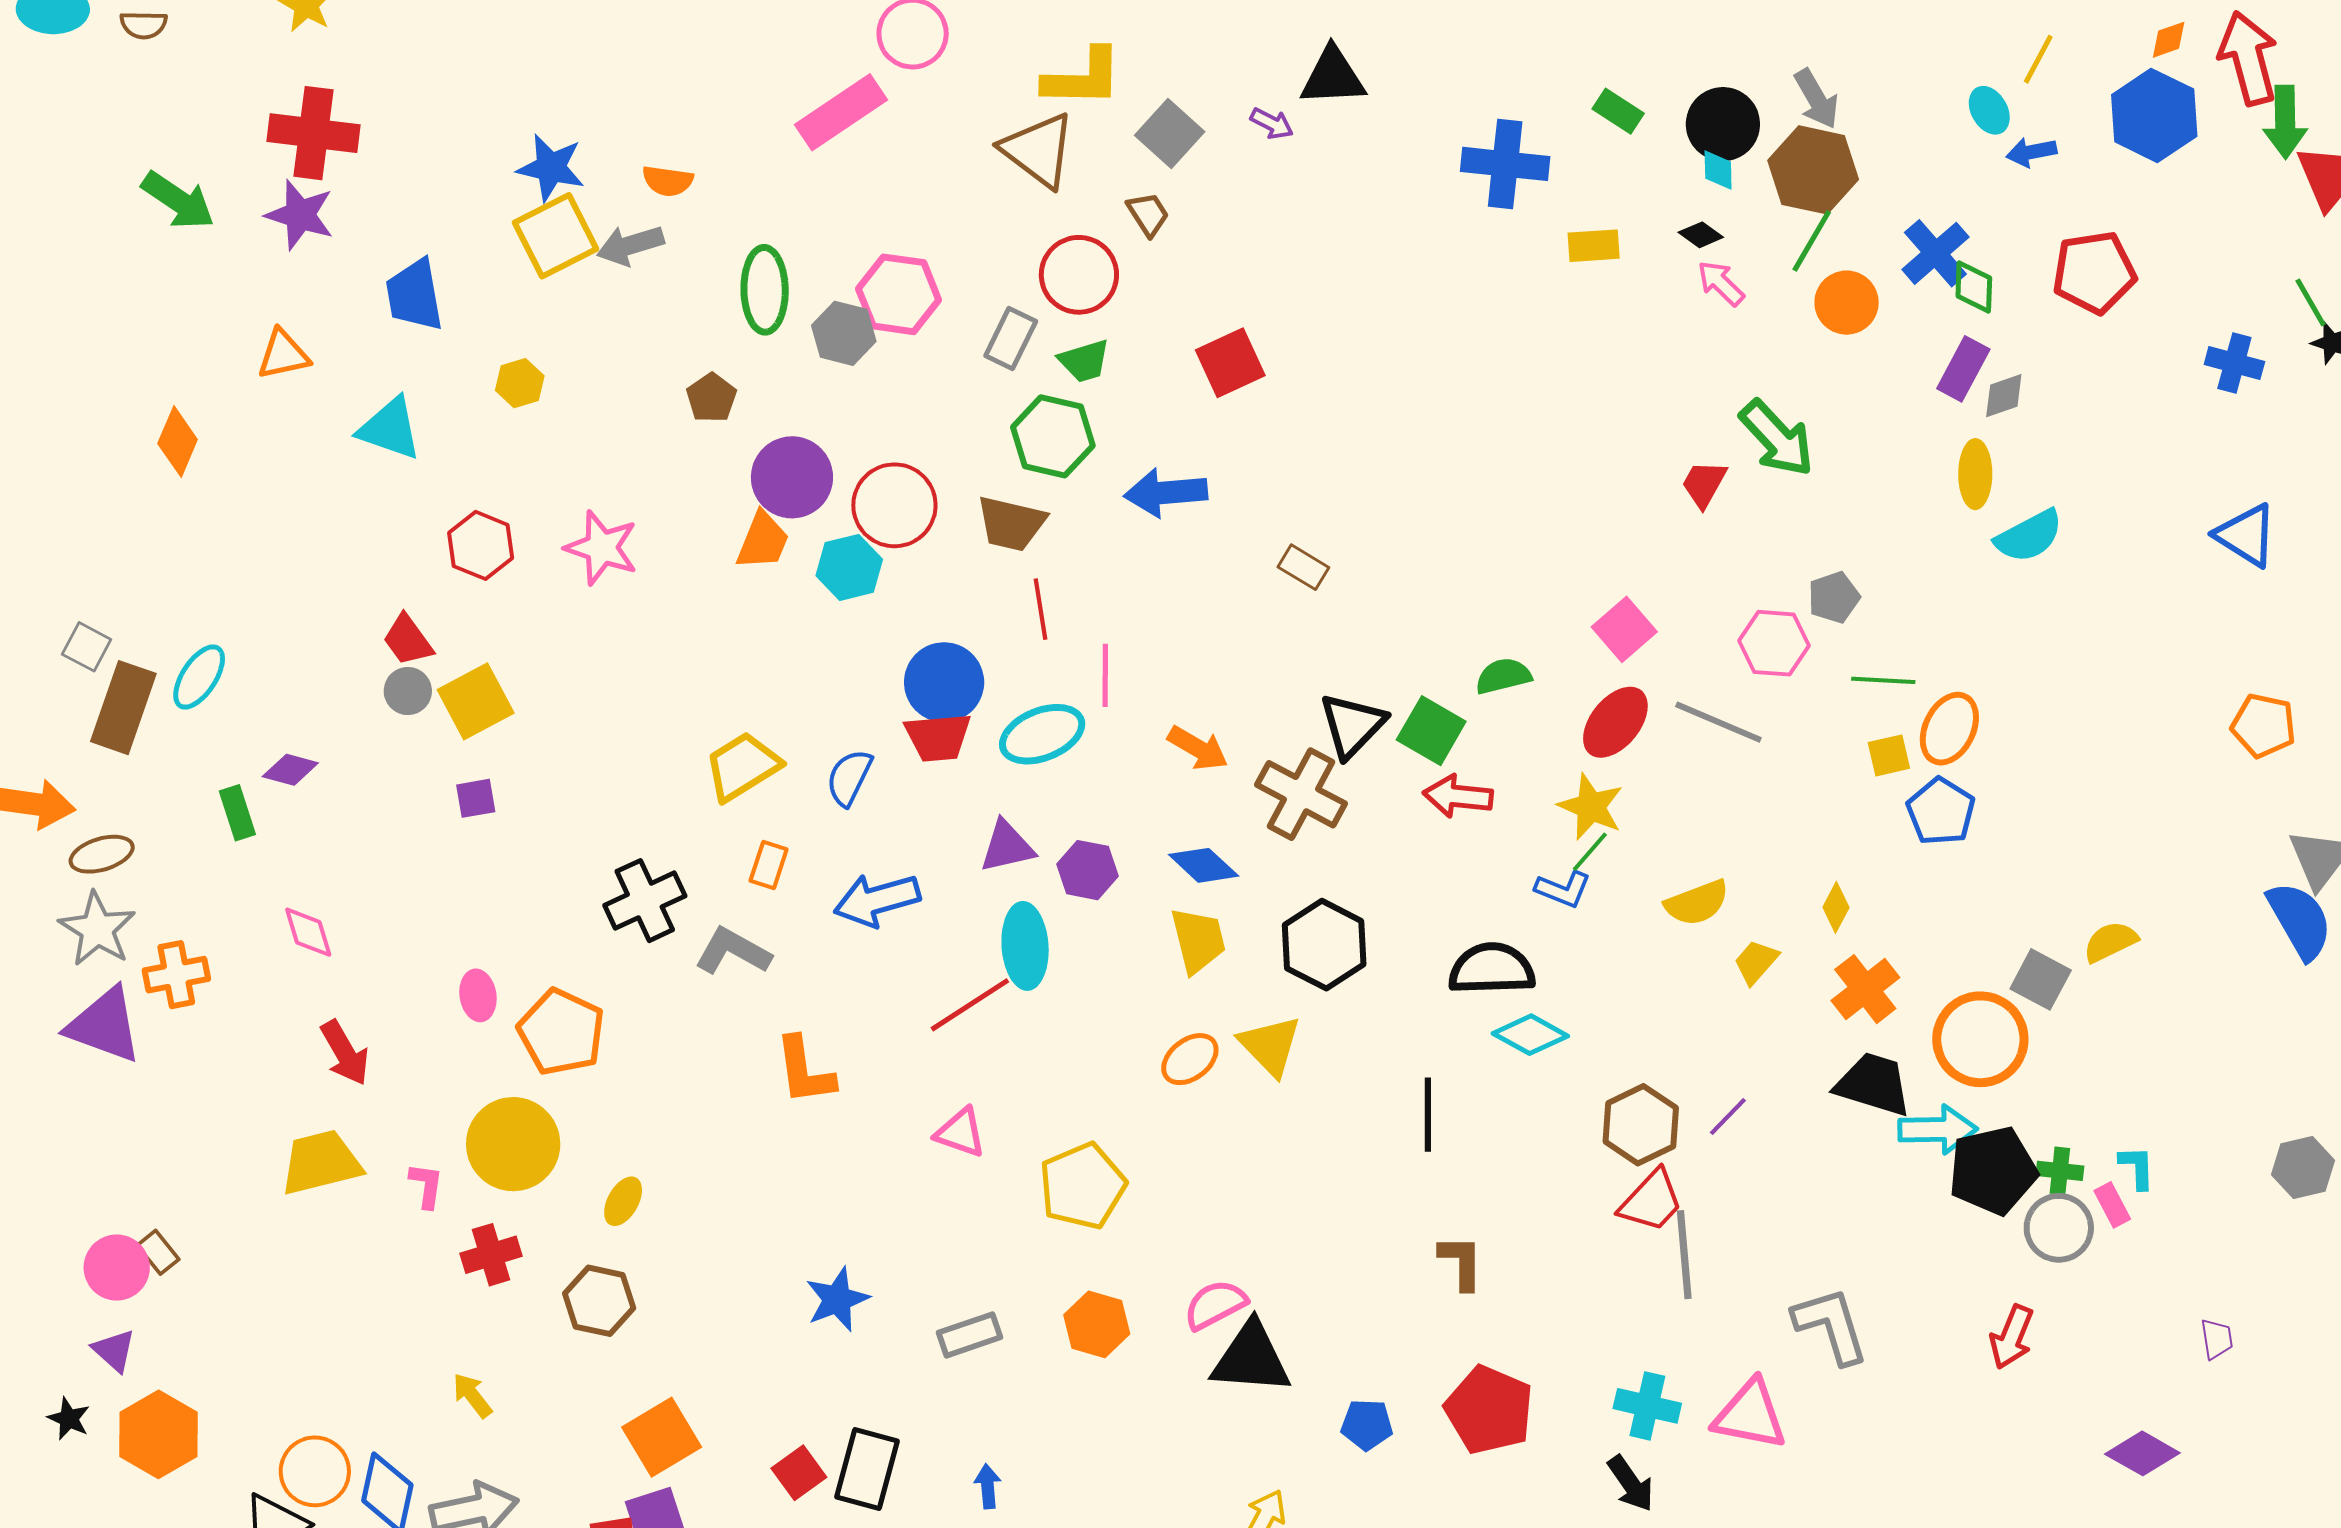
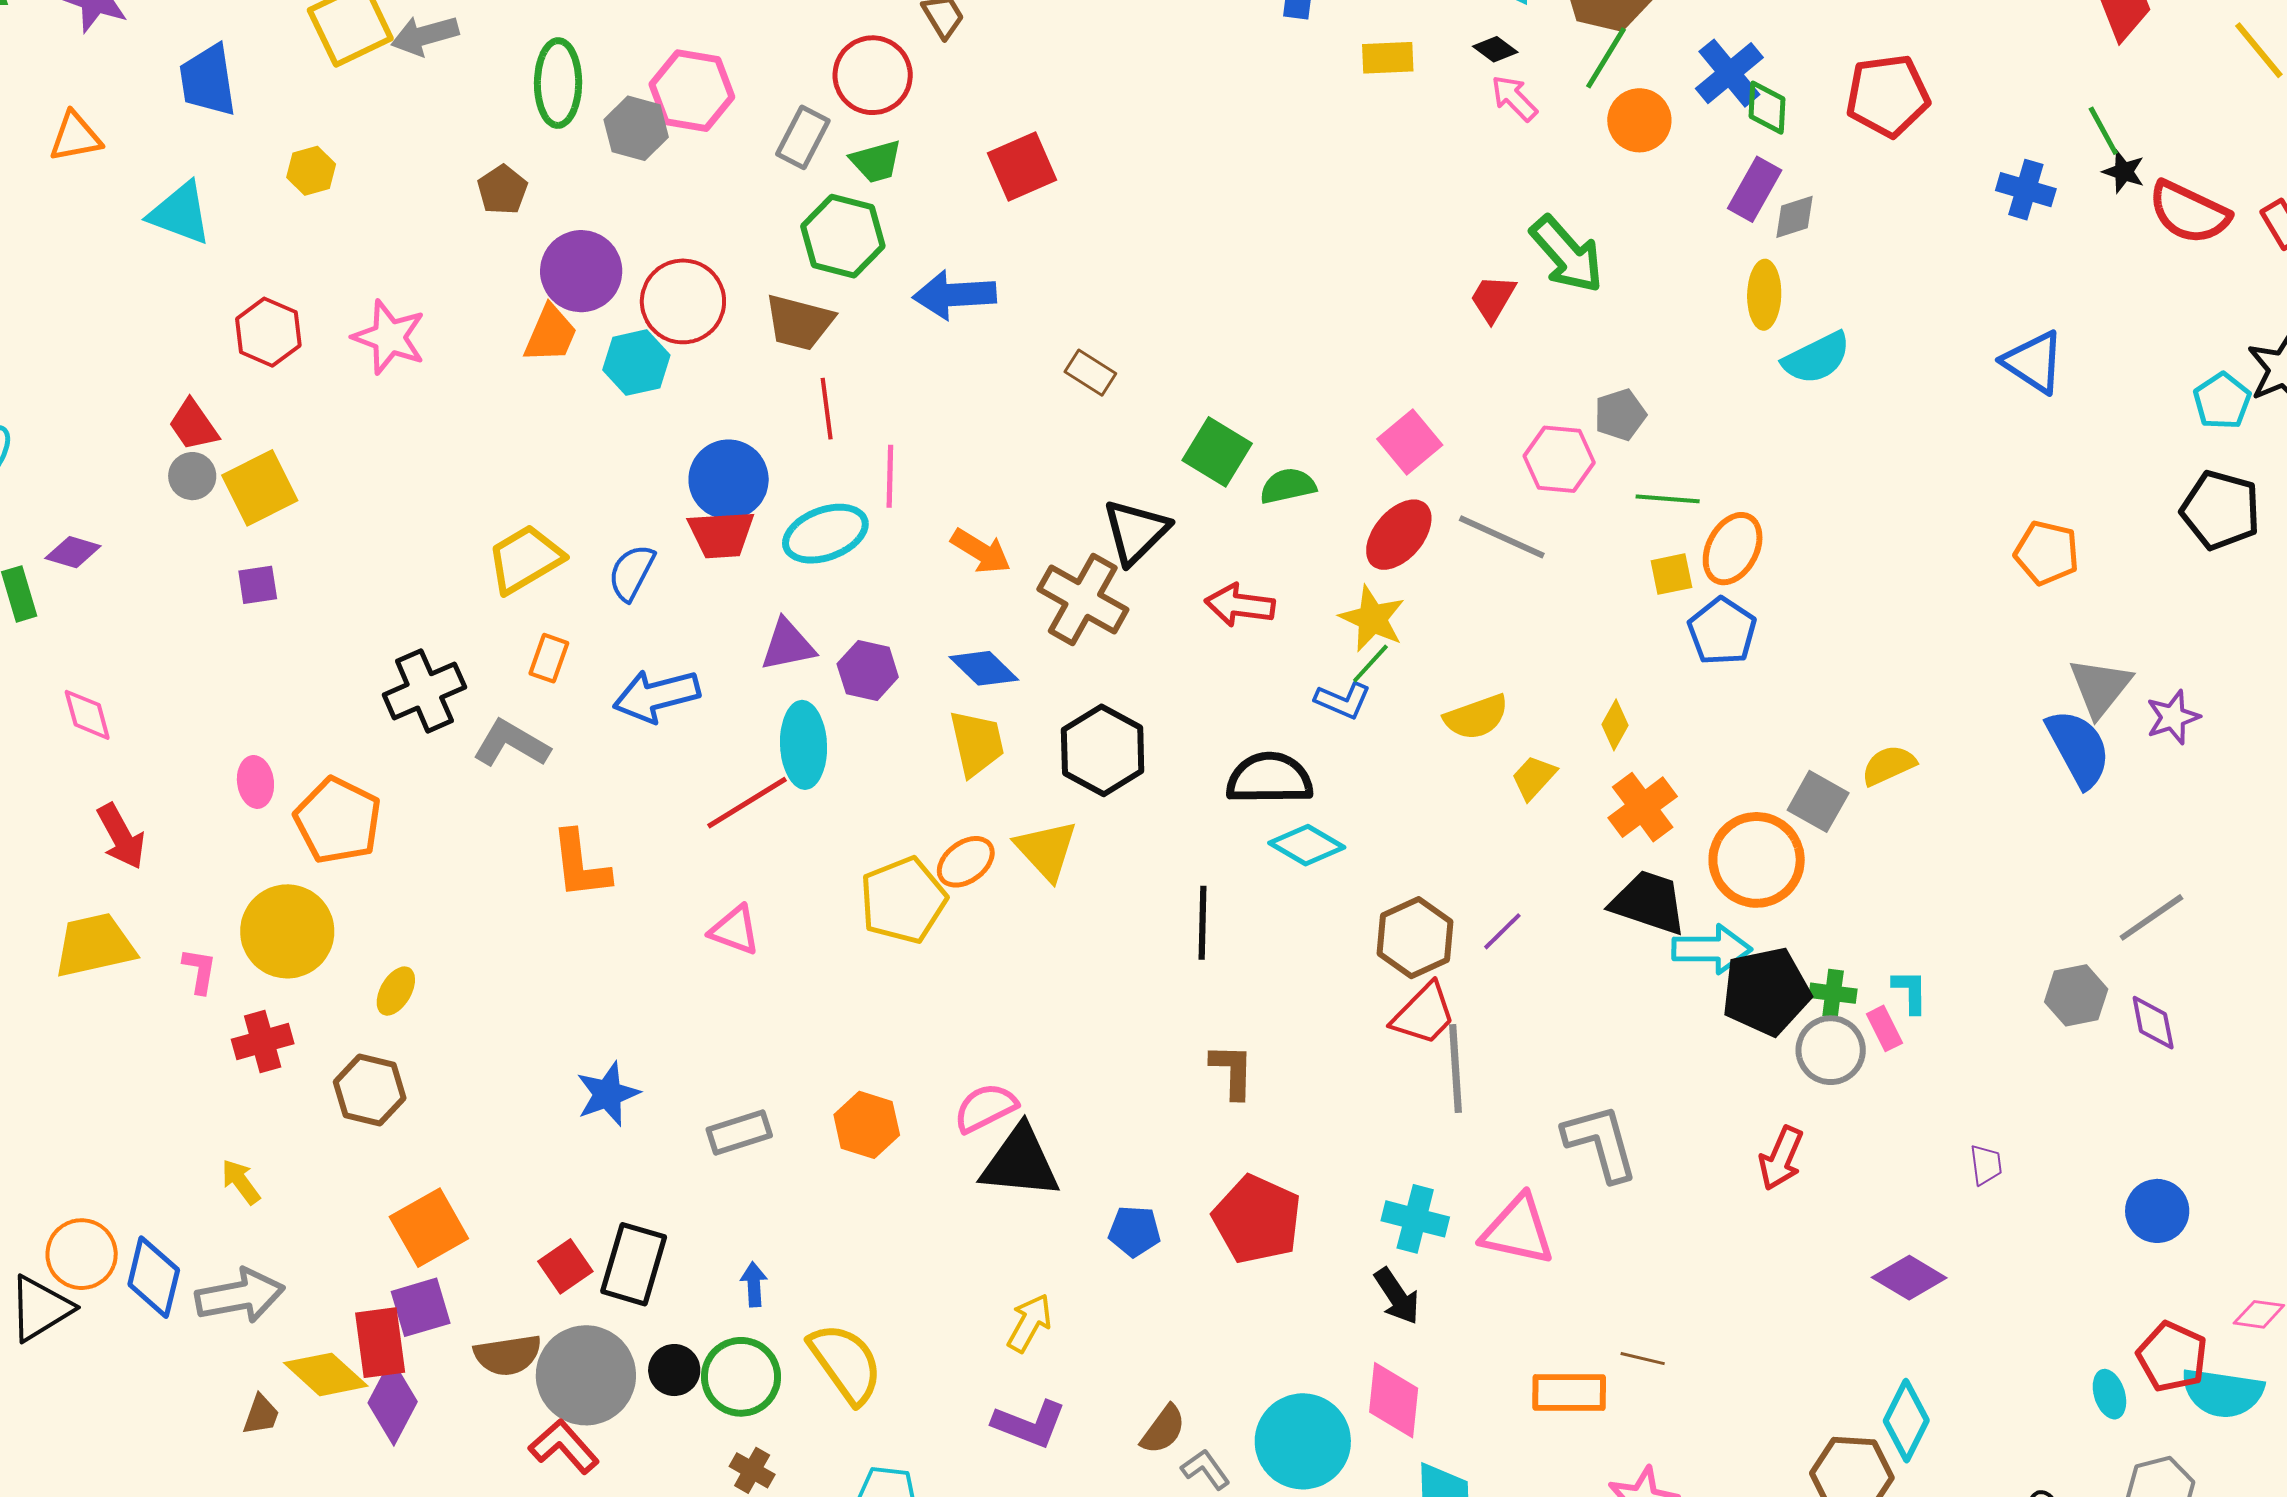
green square: (1431, 731) -> (1217, 452), moved
yellow pentagon: (1082, 1186) -> (903, 900), moved

